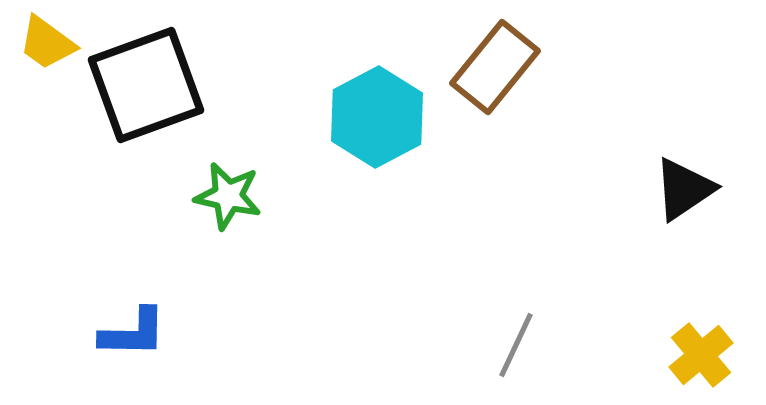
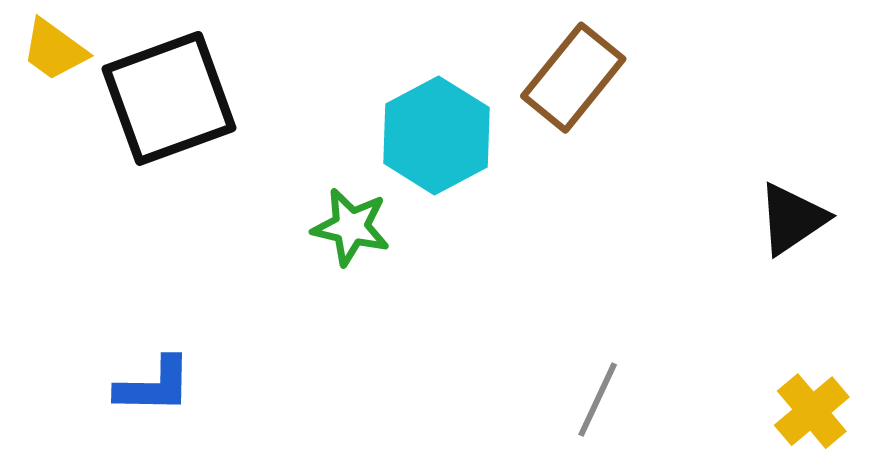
green star: (228, 196) -> (351, 227), moved

